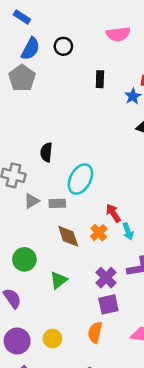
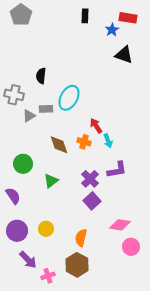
gray rectangle: (57, 203) -> (46, 109), moved
orange cross: (99, 233) -> (84, 142), turned -32
purple square: (108, 304) -> (92, 201), turned -30
orange semicircle: (95, 332) -> (81, 238), moved

